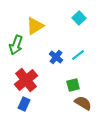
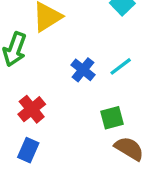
red cross: (26, 80) -> (32, 109), size x0.7

